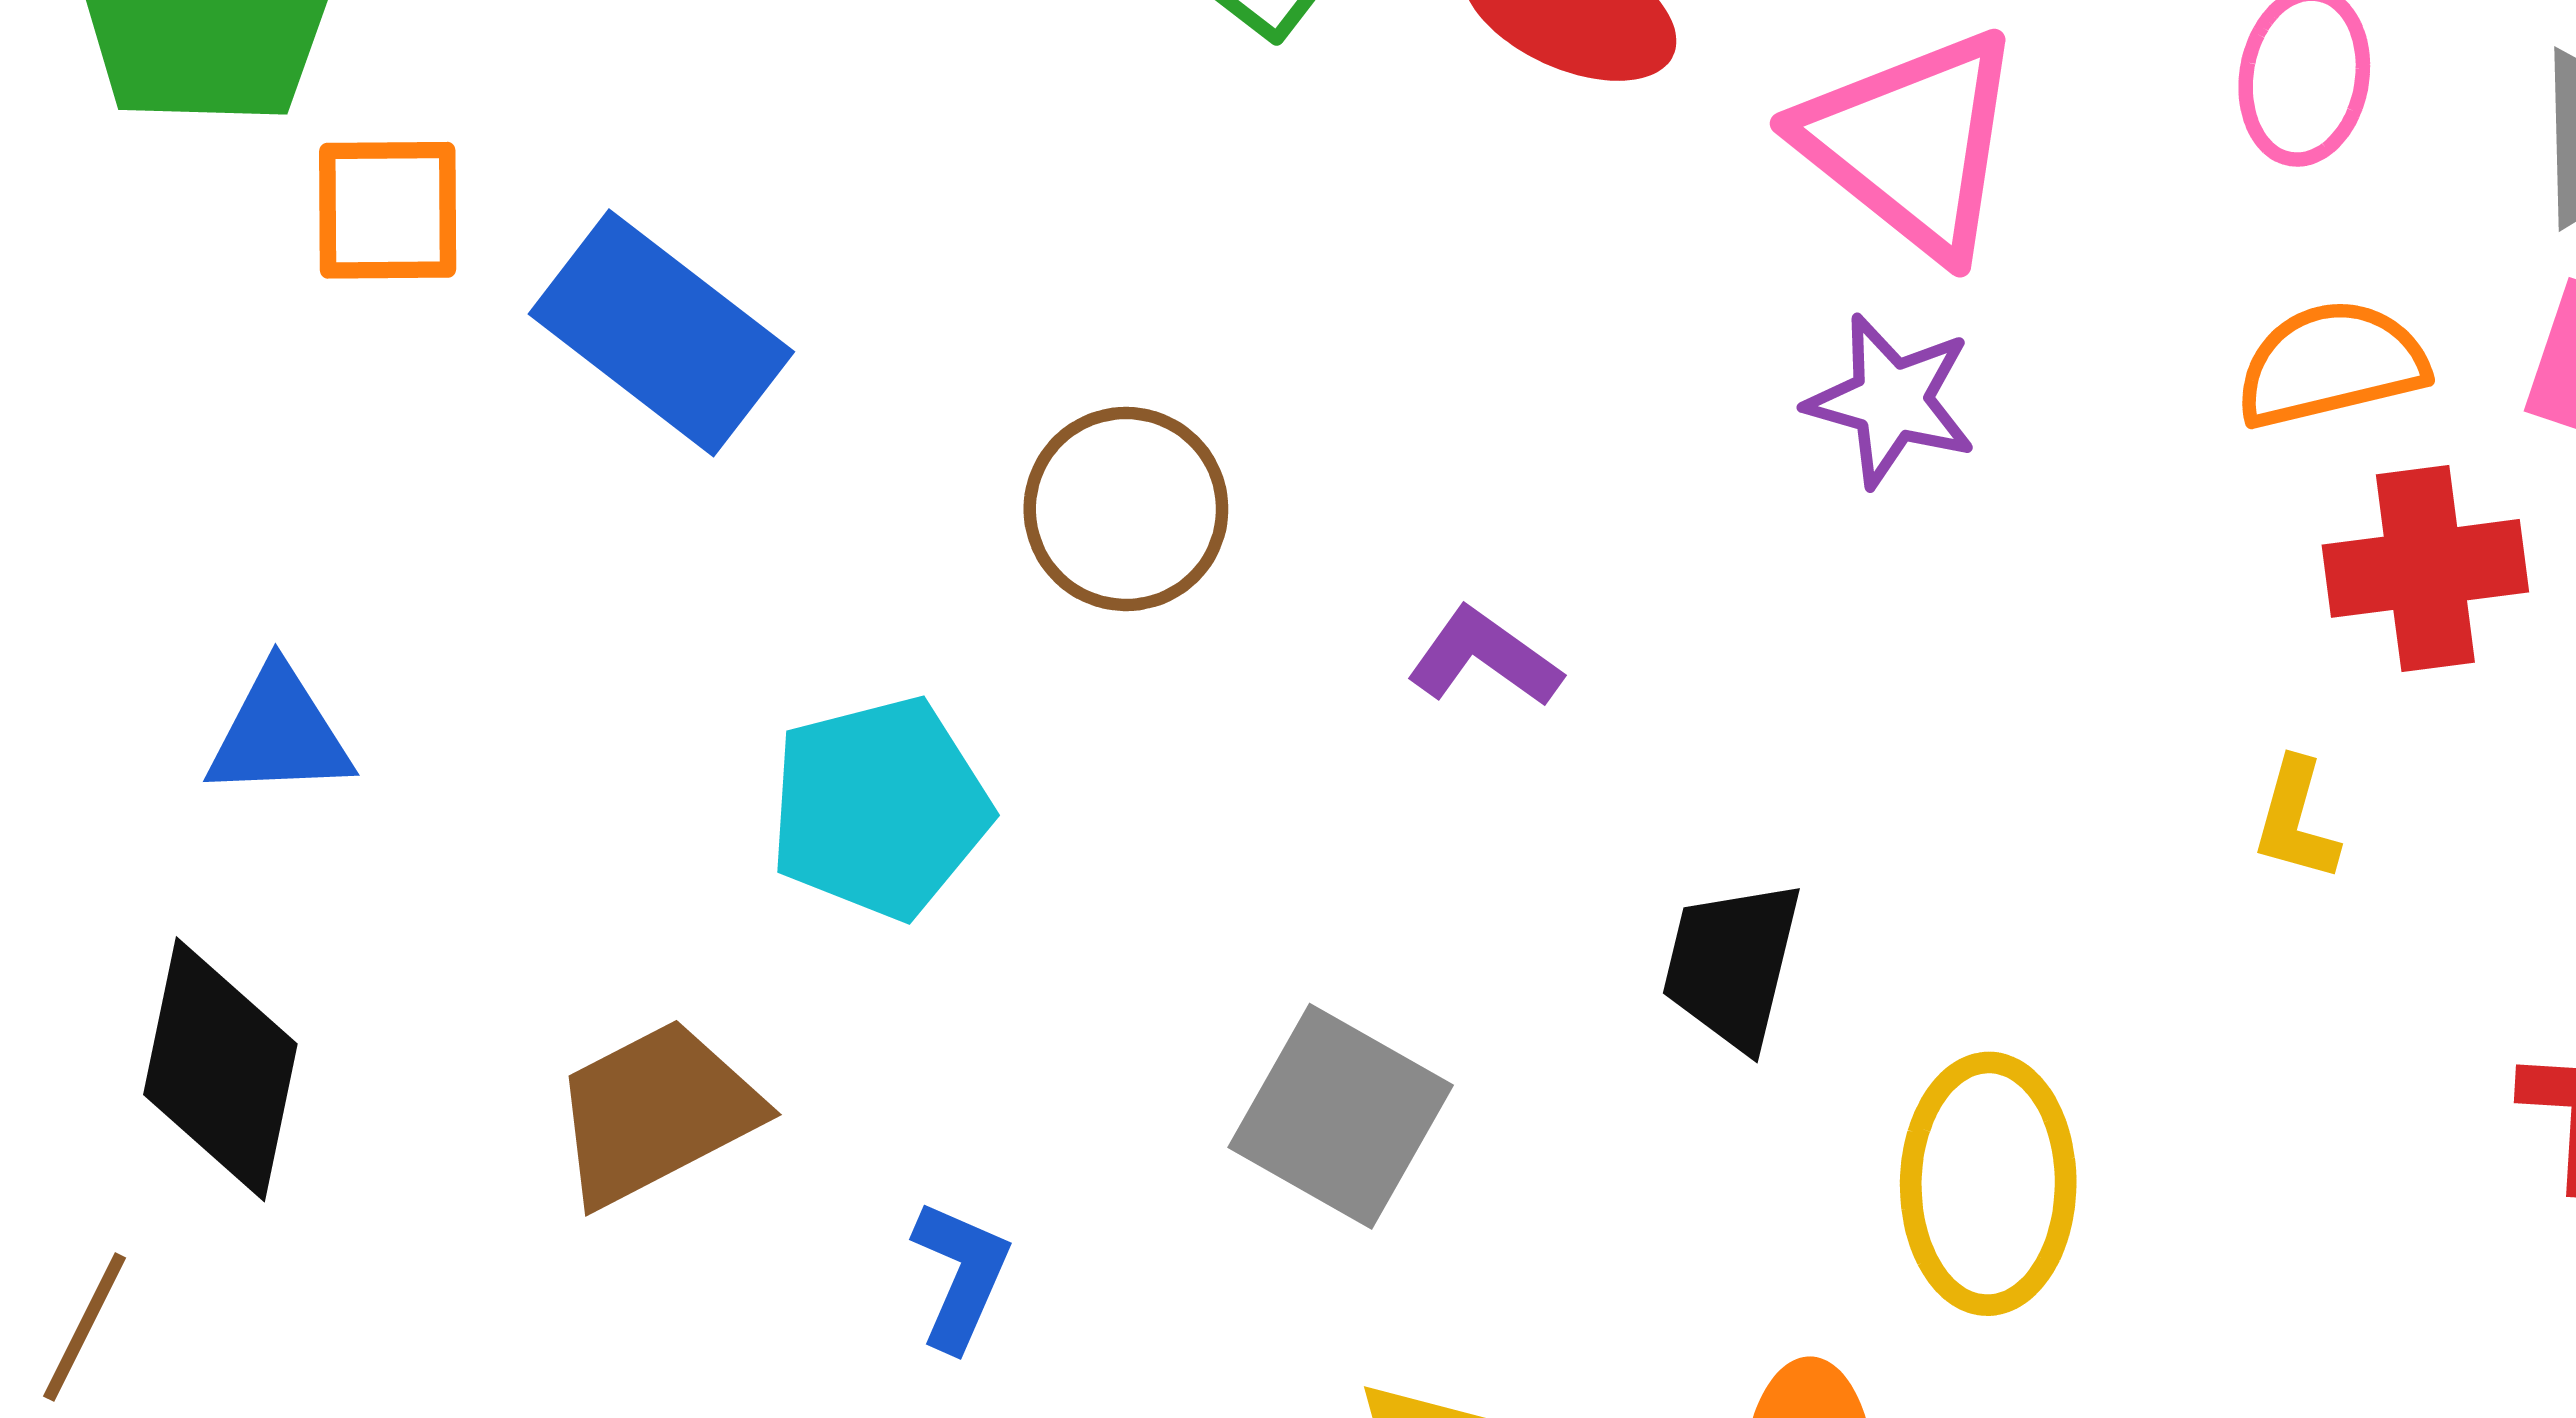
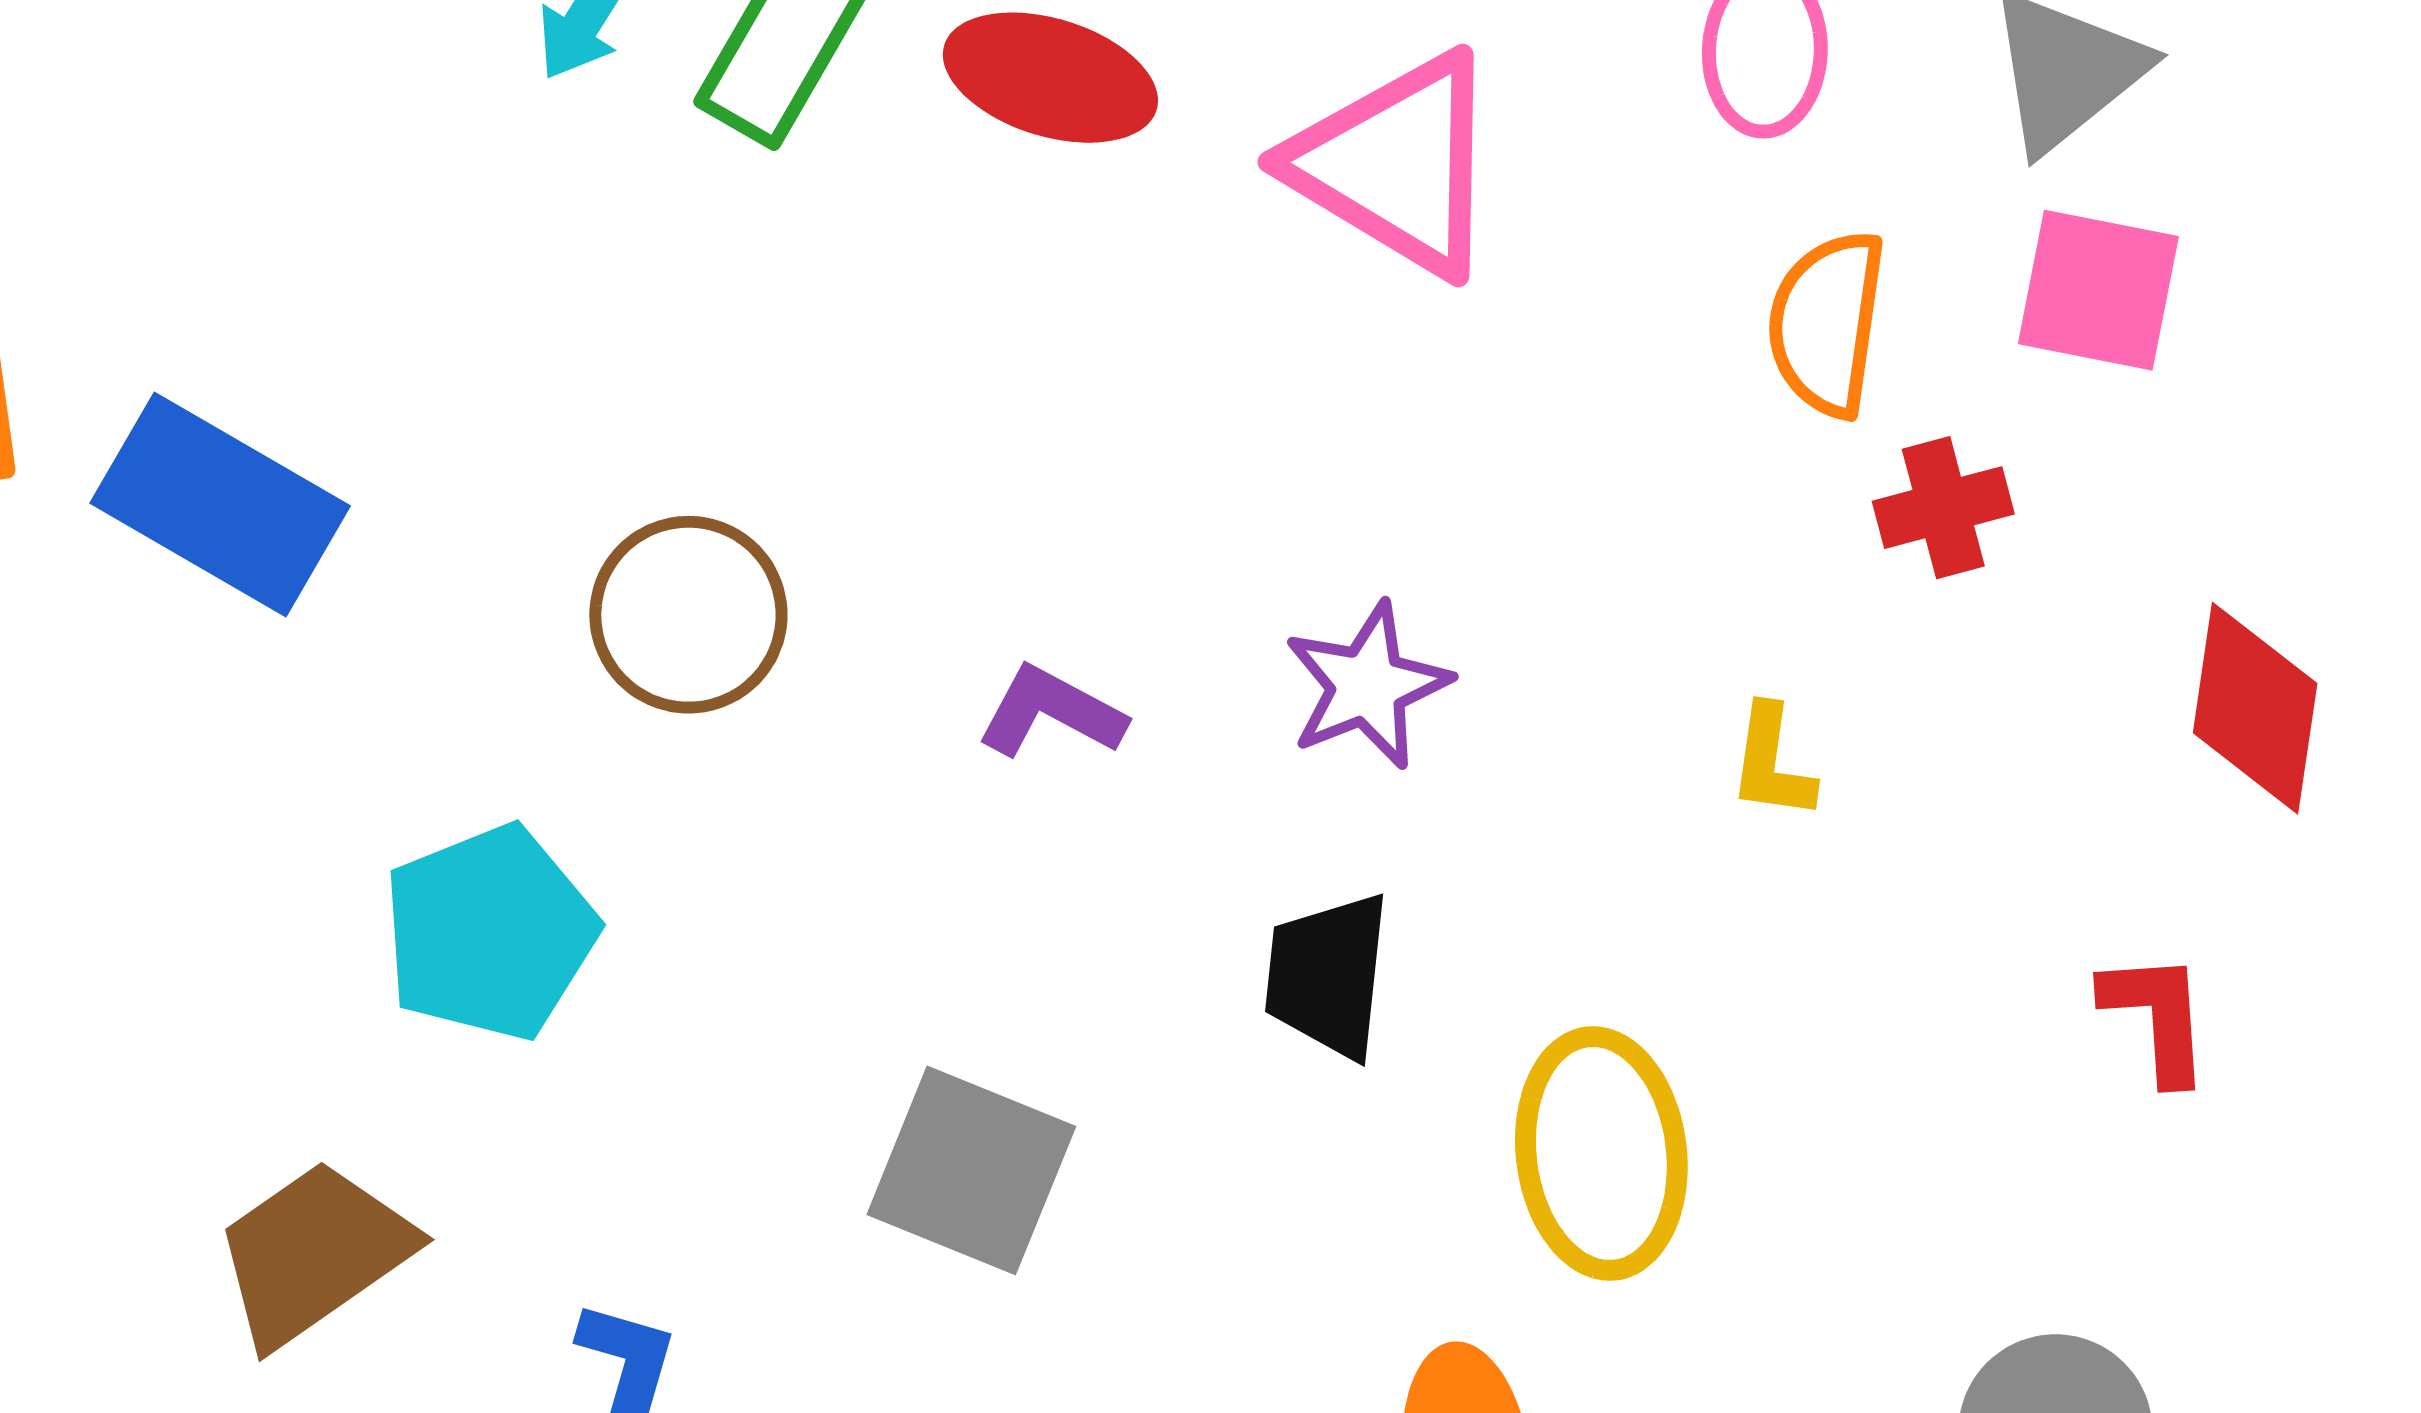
orange semicircle: (2331, 364) -> (1827, 323), turned -61
purple star: (1891, 401) -> (1367, 686), moved, turned -30
red cross: (2425, 568) -> (1943, 508), size x0.7
yellow L-shape: (2296, 820) -> (1772, 762), moved

